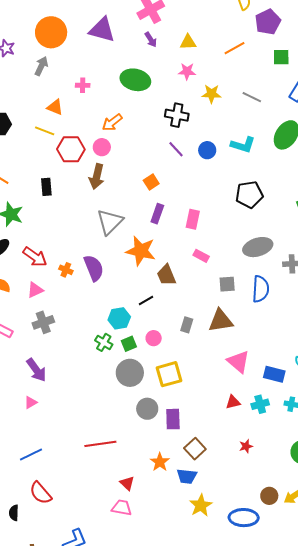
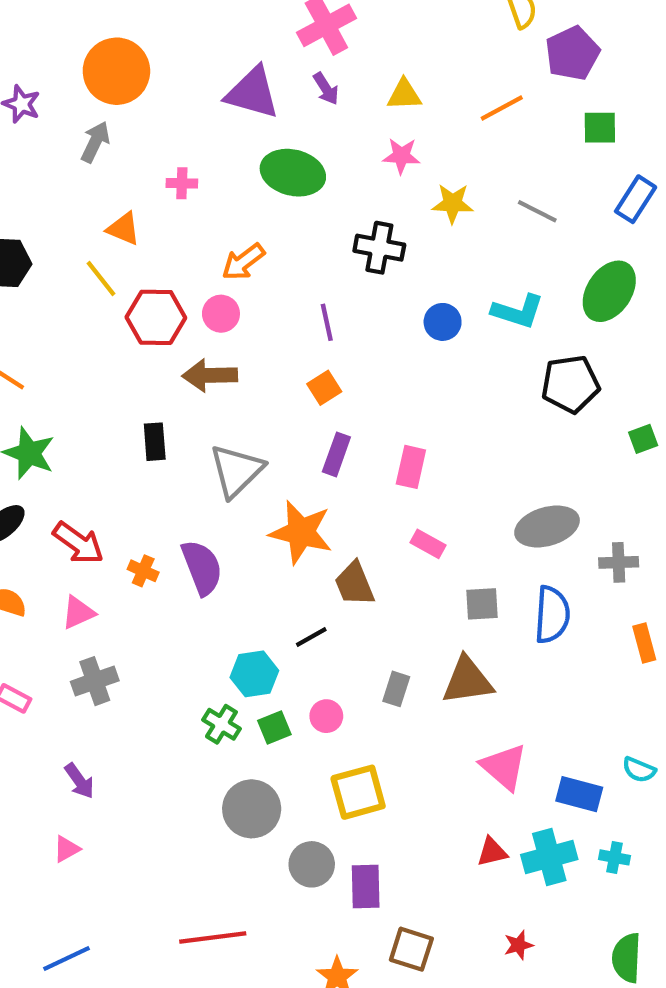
purple triangle: (102, 30) -> (252, 93), moved
yellow line: (45, 131) -> (101, 278), turned 30
purple line: (176, 149) -> (327, 322), moved, turned 30
brown arrow: (97, 177) -> (210, 375), turned 75
black rectangle: (46, 187) -> (155, 442), moved
black pentagon: (249, 194) -> (570, 384), moved
purple arrow: (36, 370) -> (79, 781), size x0.7
gray circle: (130, 373) -> (252, 809), moved
cyan cross: (260, 404) -> (549, 857), size x1.4
brown square: (195, 449) -> (411, 949), turned -30

